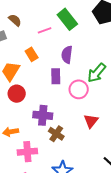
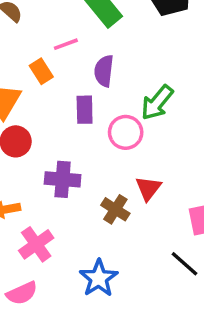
pink line: (45, 30) -> (66, 44), moved
brown cross: (56, 134) -> (115, 209), moved
pink cross: (27, 152) -> (36, 244), turned -30

